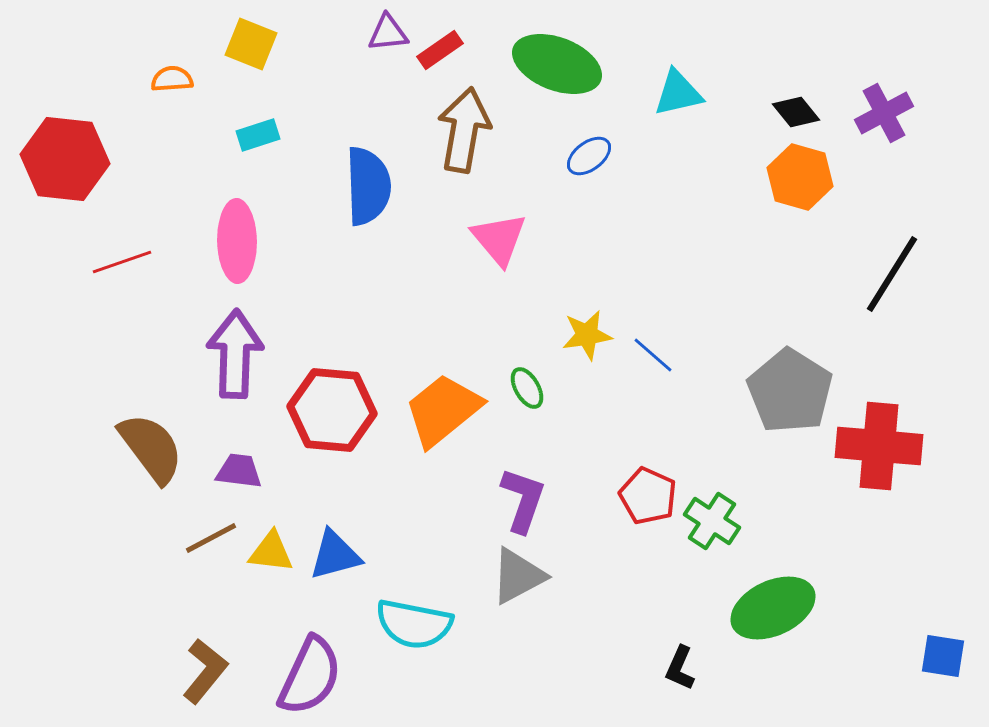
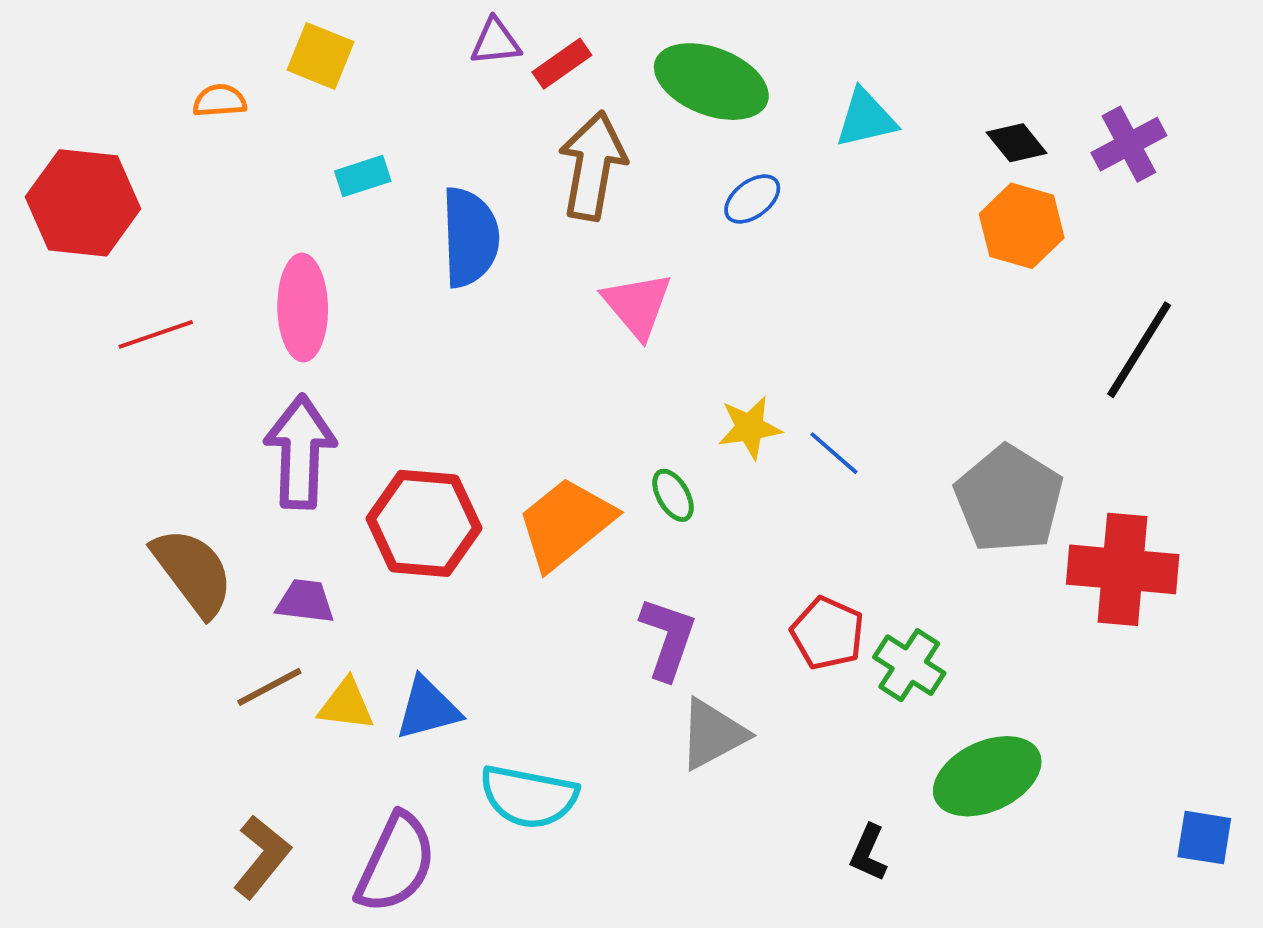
cyan rectangle: (258, 135) -> (363, 176), moved
gray triangle: (518, 576) -> (713, 734), moved

